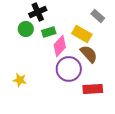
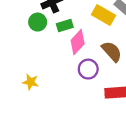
yellow rectangle: (82, 34) -> (103, 15), moved
purple circle: (69, 69) -> (88, 69), size x0.7

